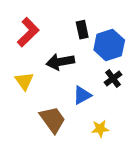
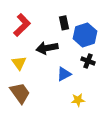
black cross: (113, 78) -> (88, 61), turned -32
brown trapezoid: (53, 120) -> (20, 93), moved

